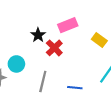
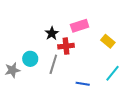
red cross: (54, 48) -> (66, 46), turned 35
gray line: (43, 81) -> (53, 64), moved

